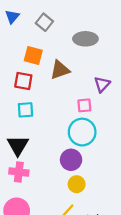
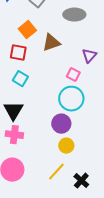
orange square: (33, 55) -> (27, 30), turned 36
pink square: (84, 105) -> (73, 75), turned 32
cyan square: (26, 110) -> (20, 79), turned 35

